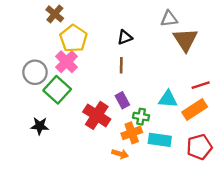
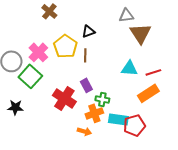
brown cross: (55, 14) -> (49, 11), moved
yellow pentagon: (73, 38) -> (65, 46), moved
cyan triangle: (168, 99) -> (129, 68), moved
red pentagon: (199, 147) -> (134, 125), moved

